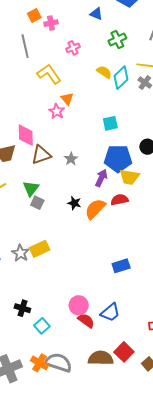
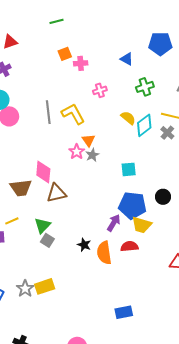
gray line: (25, 46) -> (48, 112), moved
gray star: (71, 159) -> (92, 155), moved
orange semicircle: (95, 209) -> (104, 253), turned -60

